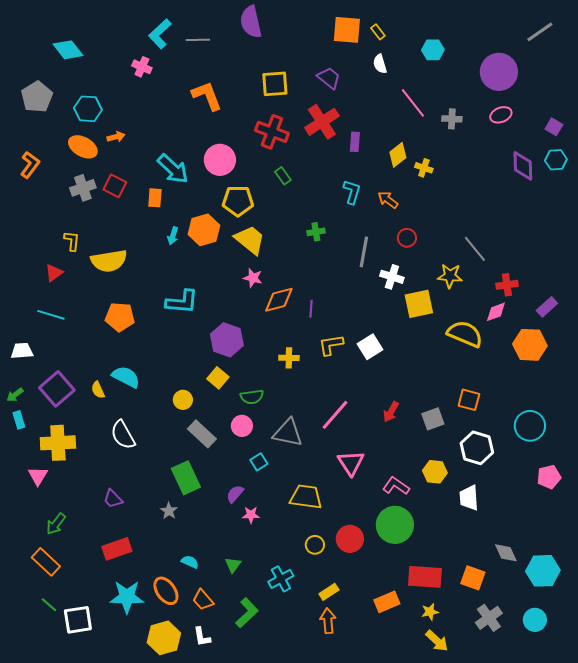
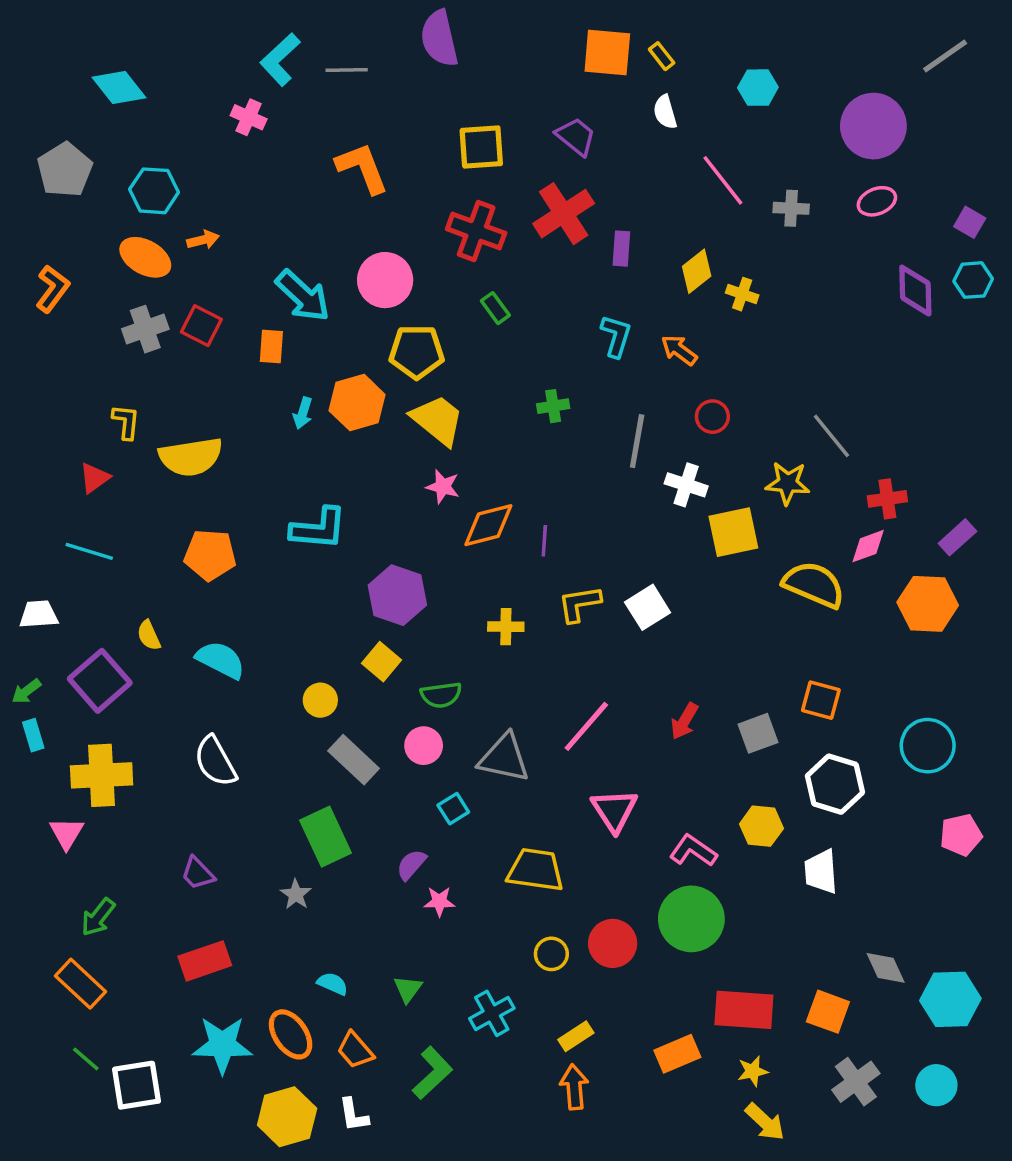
yellow semicircle: (98, 390) -> (149, 635), moved

